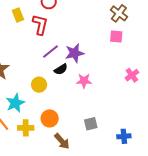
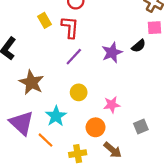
purple line: (51, 51) -> (74, 57), moved
black semicircle: (61, 69) -> (139, 46), moved
pink star: (84, 81) -> (112, 105), moved
yellow cross: (26, 128) -> (78, 154), moved

